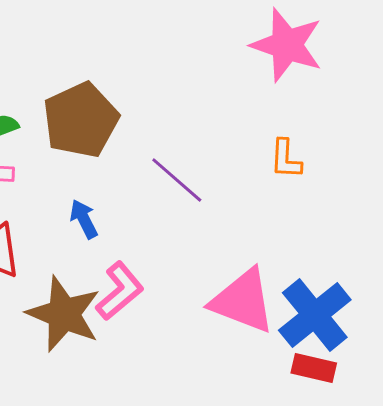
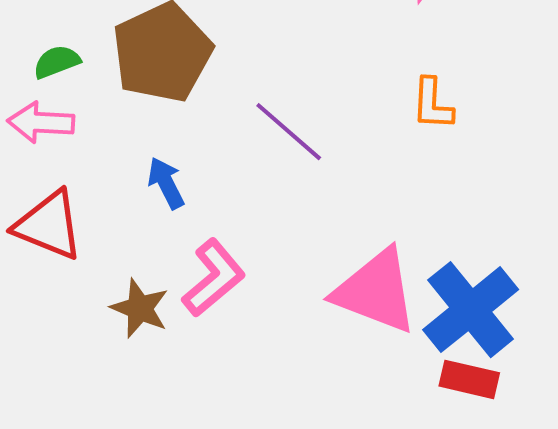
brown star: (64, 314) -> (140, 308), size x0.6

